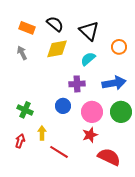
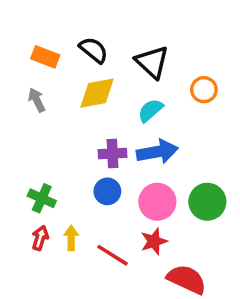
blue arrow: (114, 83) -> (157, 152), moved
purple cross: (77, 84) -> (113, 153), moved
red arrow: (20, 141) -> (40, 238), moved
red line: (59, 152) -> (113, 255), moved

